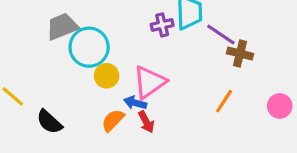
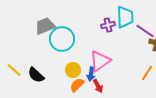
yellow circle: (107, 76) -> (73, 70), moved
blue arrow: (135, 103) -> (91, 74), turned -96
black semicircle: (49, 122) -> (36, 75), moved

